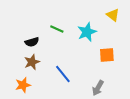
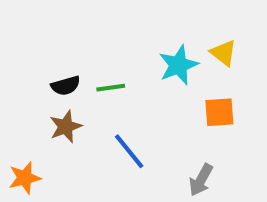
yellow triangle: (113, 15) -> (223, 53), moved
green line: (57, 29) -> (111, 88), moved, turned -32
orange star: (23, 85) -> (25, 178), moved

